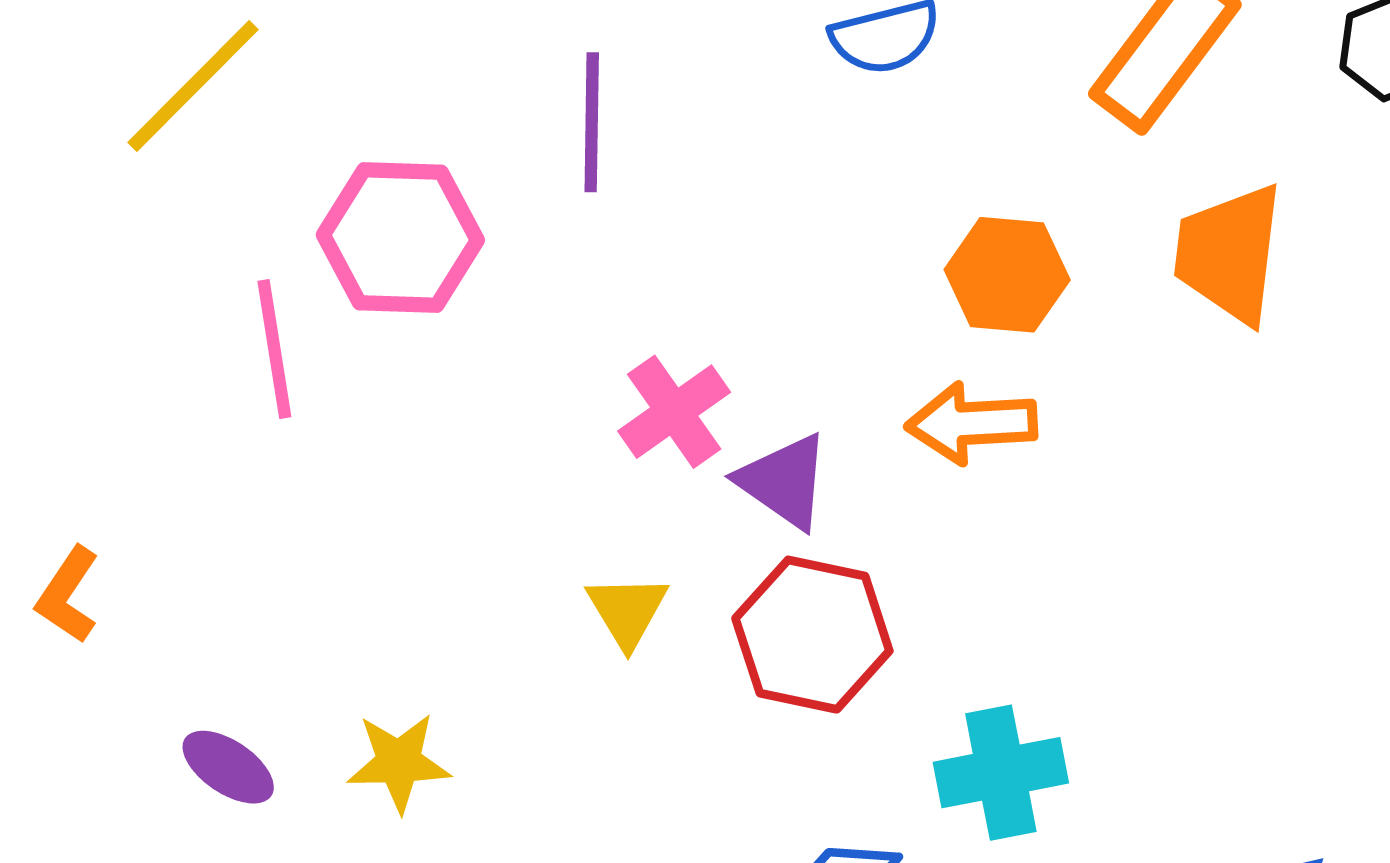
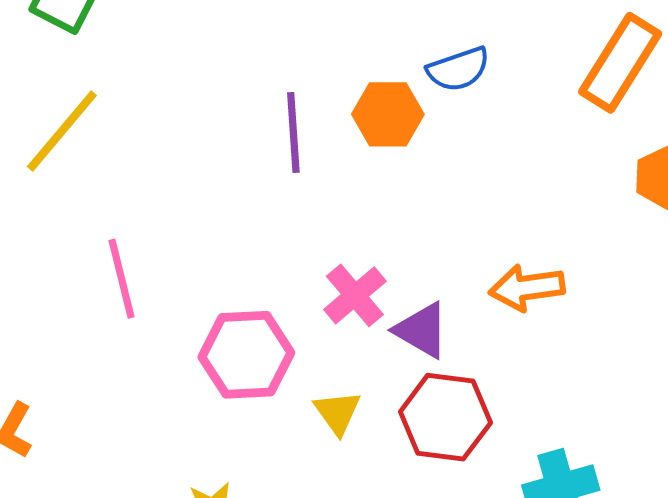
pink hexagon: (400, 238) -> (246, 355), moved
orange hexagon: (1007, 275) -> (388, 114), moved

